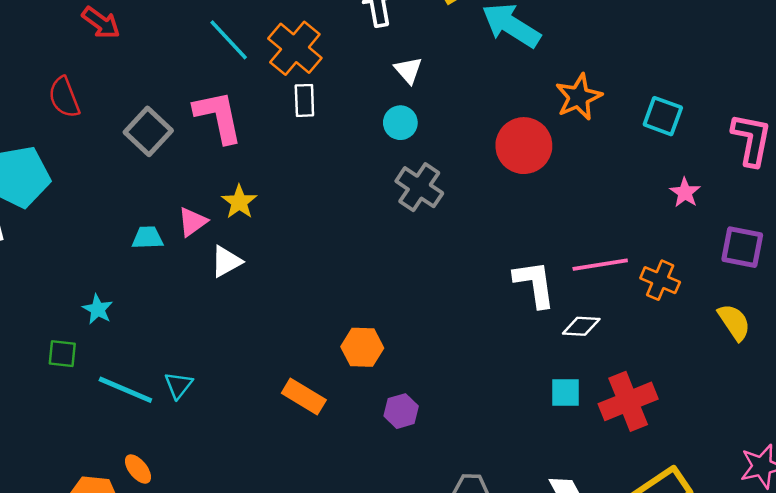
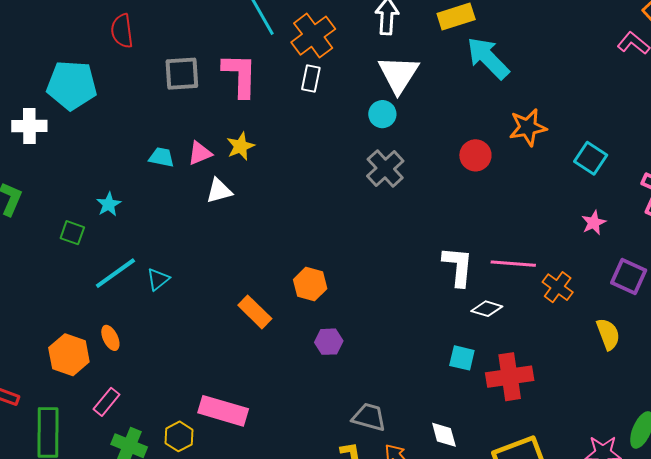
white triangle: (408, 70) -> (398, 74), size x1.8
gray square: (148, 131) -> (182, 74), turned 30
red circle: (524, 146) -> (475, 155), size x0.7
cyan line: (125, 390) -> (115, 273), turned -72

